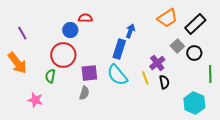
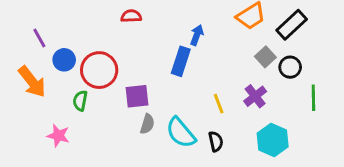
blue circle: (70, 30) -> (64, 60), moved
purple cross: (157, 63) -> (255, 96), moved
cyan semicircle: (117, 75) -> (181, 133), moved
black semicircle: (164, 82) -> (216, 141), moved
gray semicircle: (84, 93) -> (147, 124), moved
cyan hexagon: (194, 103) -> (273, 140), moved

